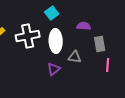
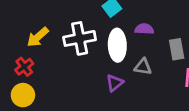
purple semicircle: (84, 26) -> (144, 29), moved

